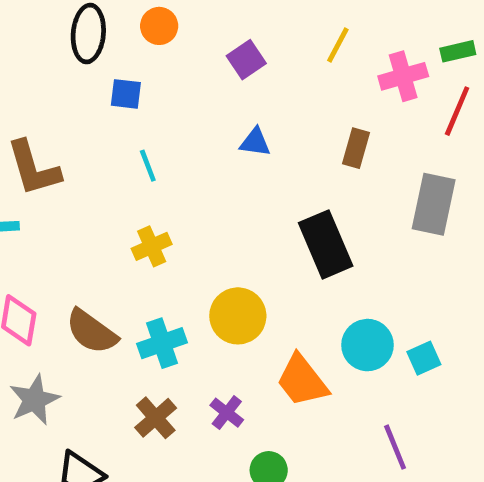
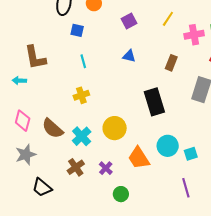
cyan cross: (162, 343) -> (82, 136), turned -30
purple line: (395, 447) -> (186, 188), moved

